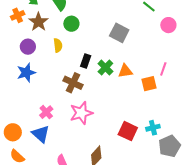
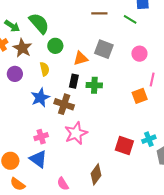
pink circle: (168, 25) -> (139, 54), moved
green cross: (105, 68) -> (94, 85), turned -35
orange triangle: (125, 71) -> (81, 58), moved
blue star: (26, 73) -> (40, 98), moved
pink cross: (46, 112) -> (41, 137), turned 32

